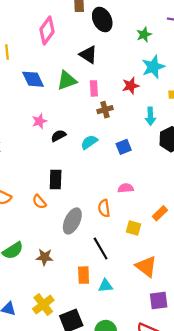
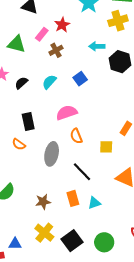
green triangle: (67, 80) -> (16, 44), moved, turned 48
red star: (131, 86) -> (62, 25), moved
pink rectangle: (94, 88) -> (42, 34), turned 56
cyan arrow: (150, 116) -> (97, 46), turned 105
pink semicircle: (126, 188) -> (67, 113), moved, size x1.5
brown star: (45, 257) -> (43, 202), moved

